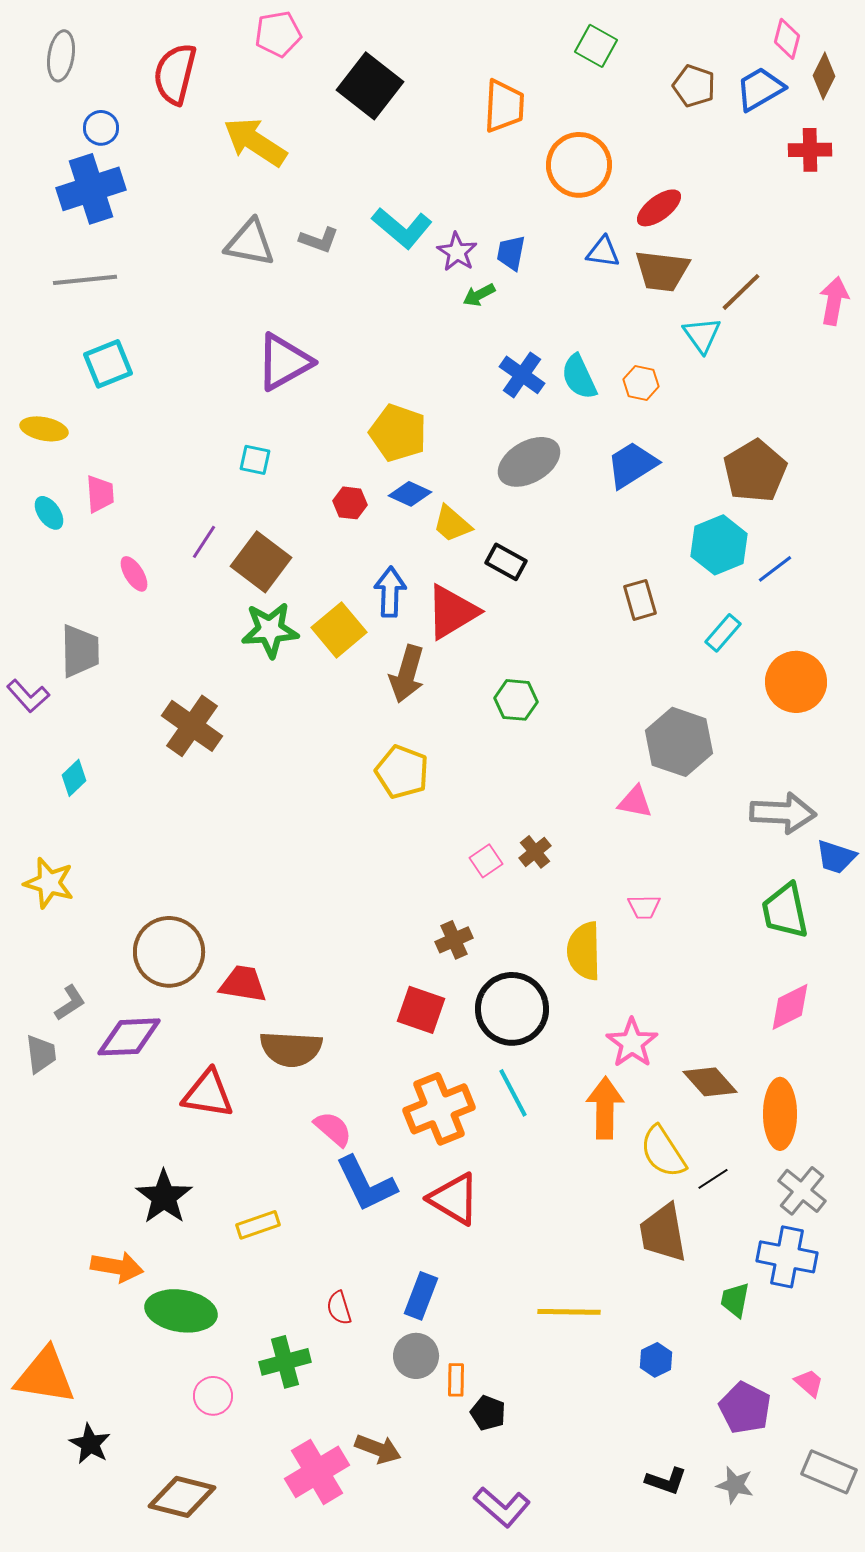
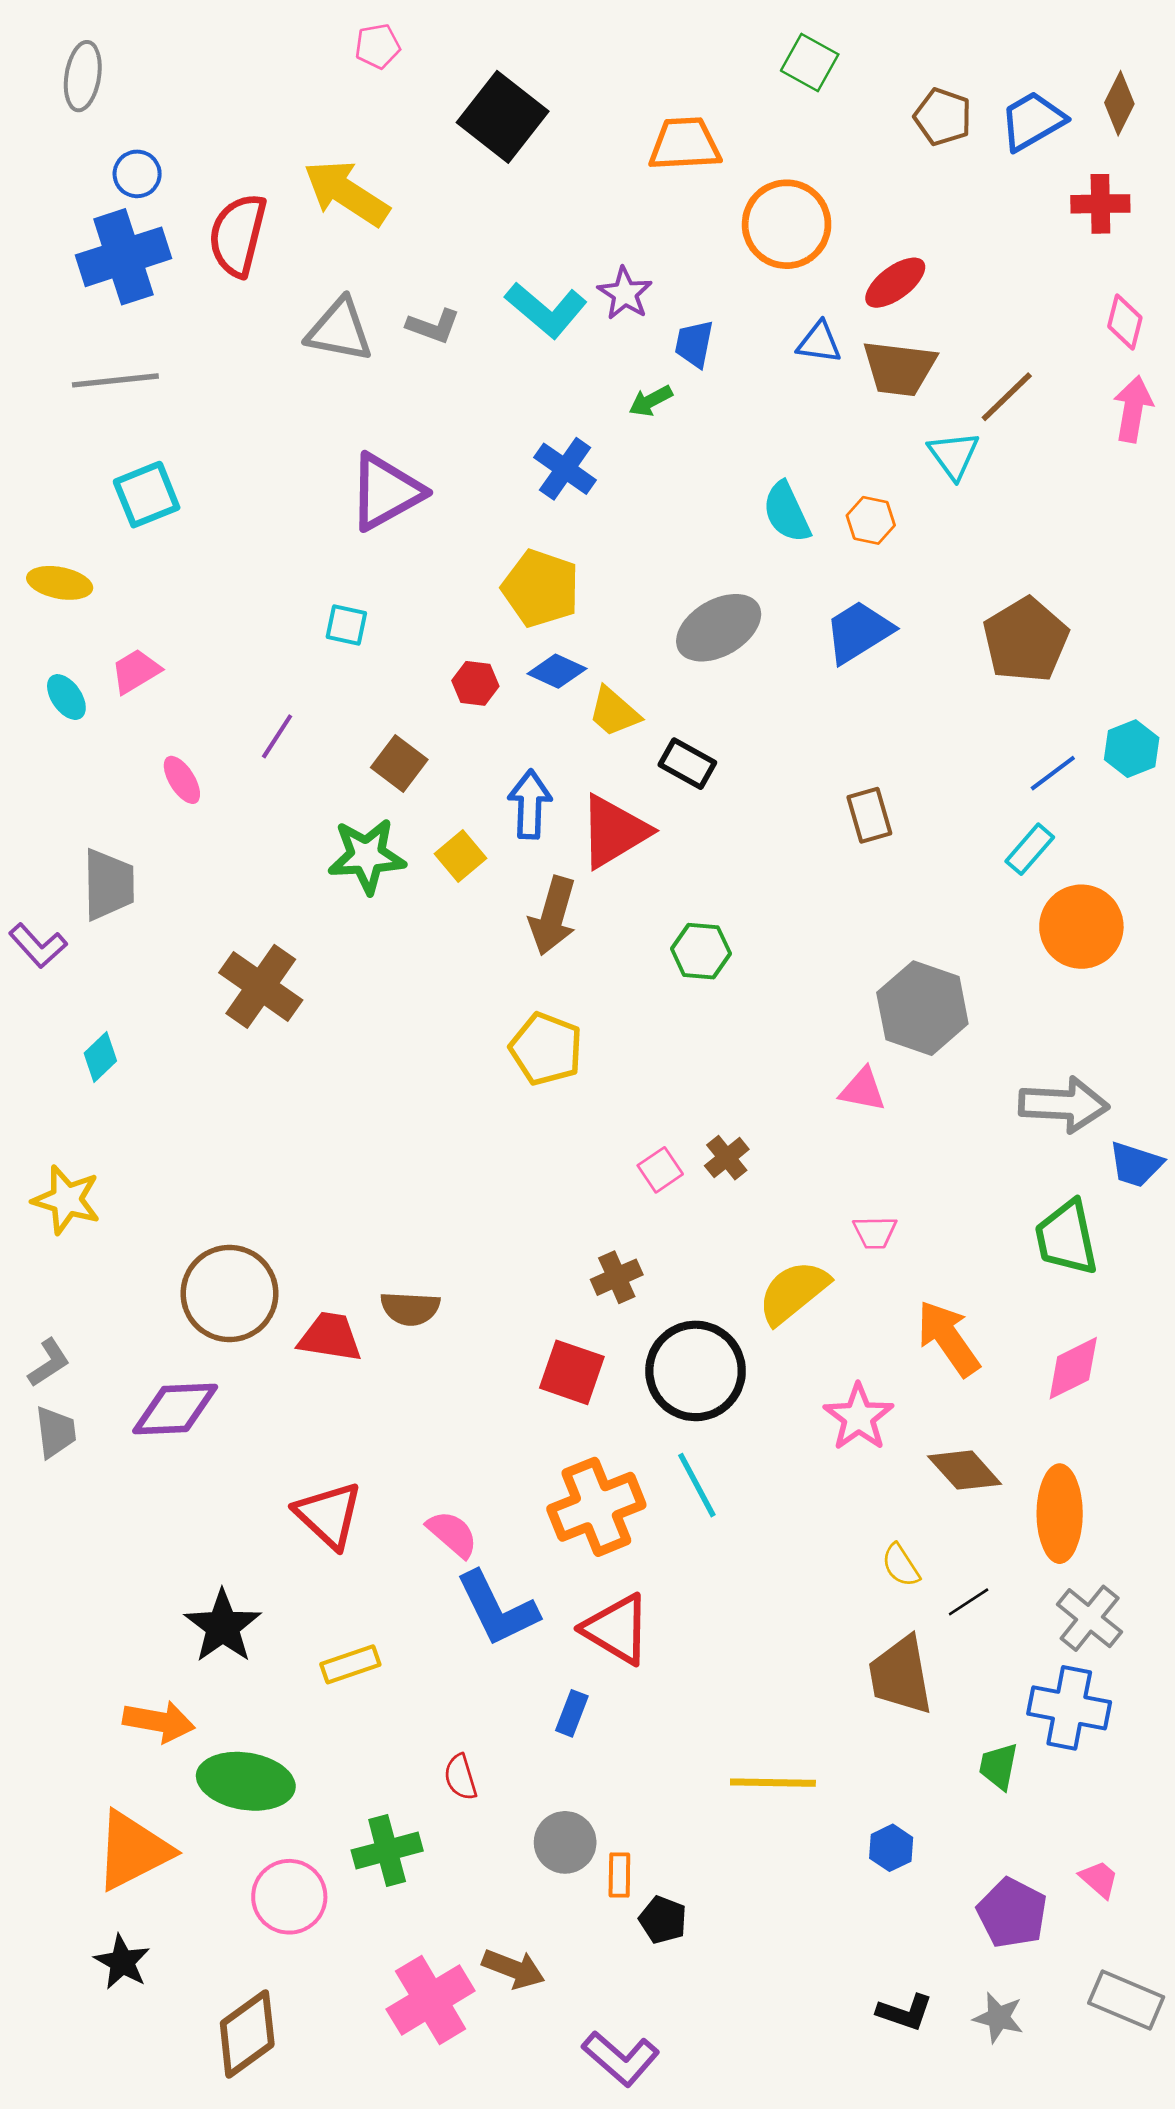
pink pentagon: (278, 34) -> (378, 46), size x0.7
pink diamond: (787, 39) -> (1125, 322), moved
red semicircle: (175, 74) -> (238, 235), moved
orange trapezoid: (504, 106) -> (685, 144), turned -96
purple star: (457, 252) -> (625, 293), moved
blue cross: (522, 375) -> (565, 469), moved
pink trapezoid: (100, 494) -> (136, 671), turned -117
cyan hexagon: (719, 545) -> (1132, 749), moved, size x0.7
brown square: (261, 562) -> (399, 764), moved, size x0.7
yellow square: (339, 630) -> (460, 856), size x0.7
cyan rectangle: (723, 633) -> (1030, 849), moved
yellow semicircle: (584, 951) -> (793, 1292), turned 52
gray L-shape: (70, 1003) -> (49, 1363), moved
brown semicircle: (291, 1049) -> (410, 1308), moved, size x0.7
red triangle: (208, 1094) -> (329, 1515), moved, turned 34
orange arrow: (605, 1108) -> (948, 1338), moved, turned -36
yellow semicircle: (663, 1152) -> (901, 1565), size x0.6
blue rectangle: (421, 1296) -> (572, 1713), moved, size x0.7
orange triangle: (45, 1376) -> (133, 1851), moved, turned -36
pink circle: (213, 1396) -> (289, 1897), size x1.4
brown diamond: (182, 1497) -> (247, 2034), turned -50
purple L-shape: (502, 1507) -> (621, 2058), moved

